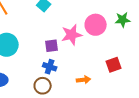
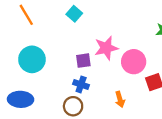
pink circle: (96, 25) -> (134, 62), moved
orange arrow: (84, 80) -> (120, 99), turned 80

